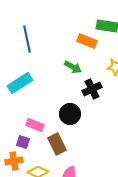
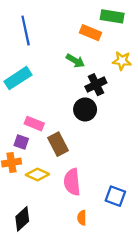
black circle: (70, 114) -> (85, 109), moved

